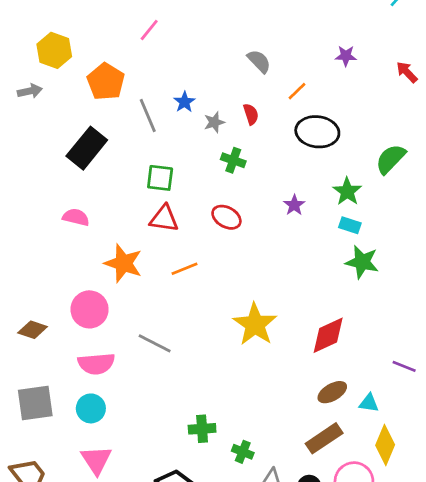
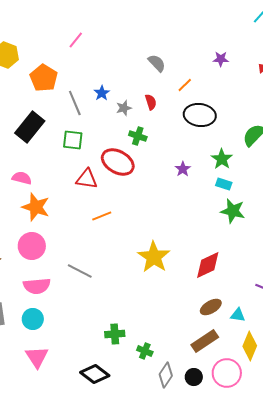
green square: (160, 178) -> (73, 140), moved
red ellipse: (226, 217) -> (118, 162), moved, size x1.5
orange star: (123, 263) -> (36, 207), moved

